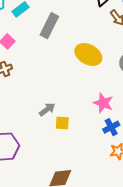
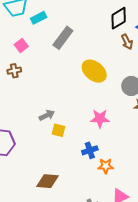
pink star: (103, 103) -> (100, 119), turned -30
blue cross: (111, 127) -> (90, 150), moved

